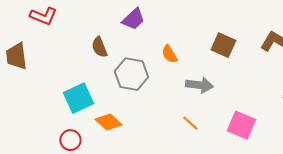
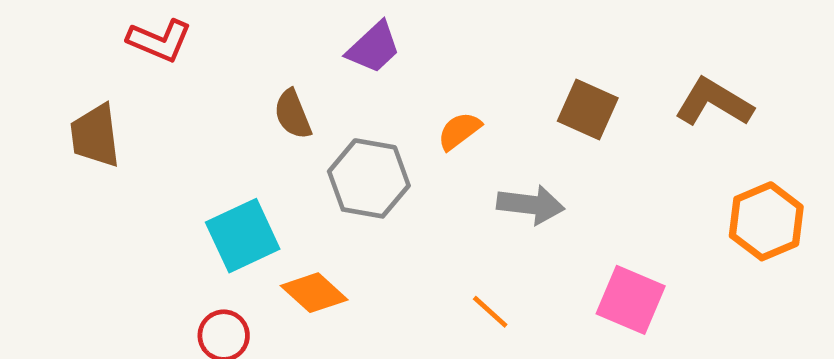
orange semicircle: (169, 54) -> (459, 131), turned 84
orange line: (190, 123) -> (490, 312), moved

